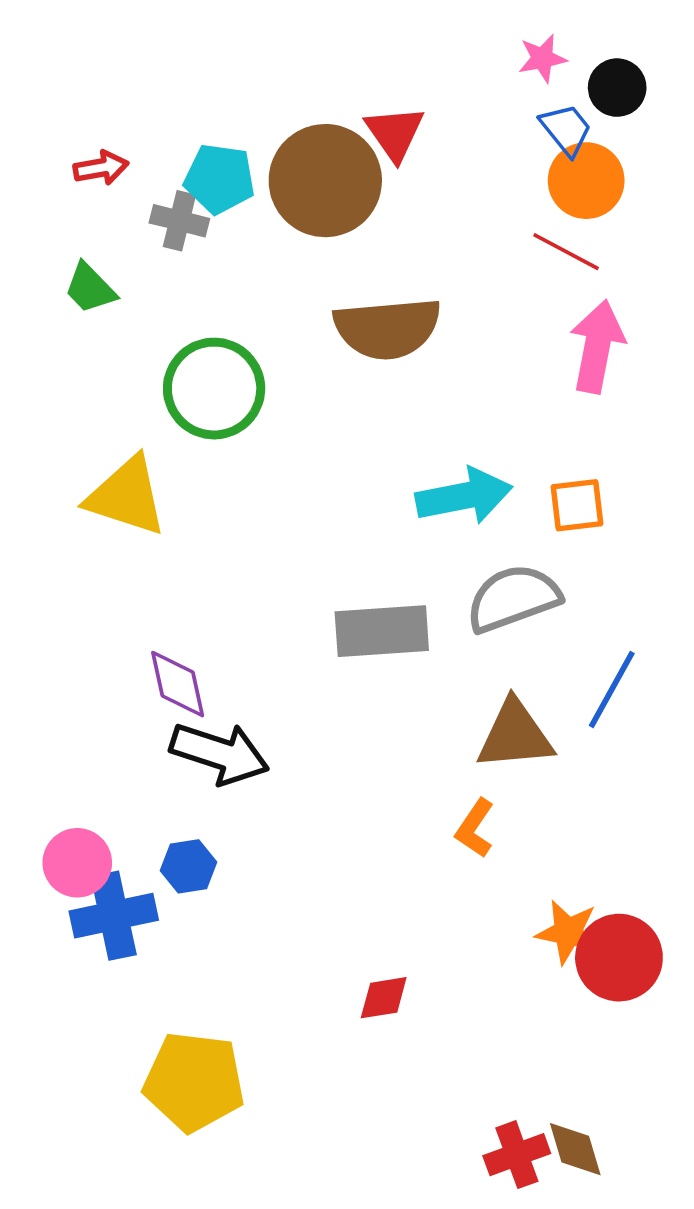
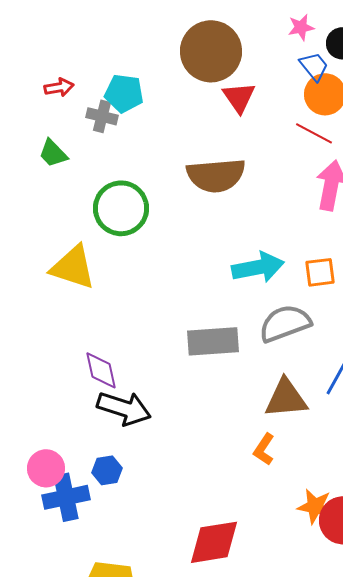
red triangle: (395, 133) -> (239, 97), moved
brown circle: (325, 181) -> (211, 51), moved
red diamond: (384, 998) -> (214, 542), size x1.8

